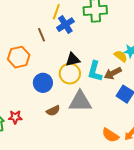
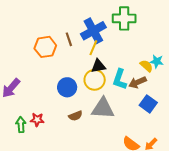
yellow line: (56, 12) -> (93, 48), moved
blue cross: (65, 25) -> (93, 31), size x1.4
orange hexagon: (19, 57) -> (45, 47), moved

